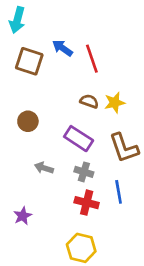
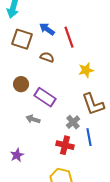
brown semicircle: (89, 101) -> (47, 57), moved
purple rectangle: (79, 139) -> (45, 97), moved
gray cross: (84, 172) -> (73, 122), moved, turned 32

